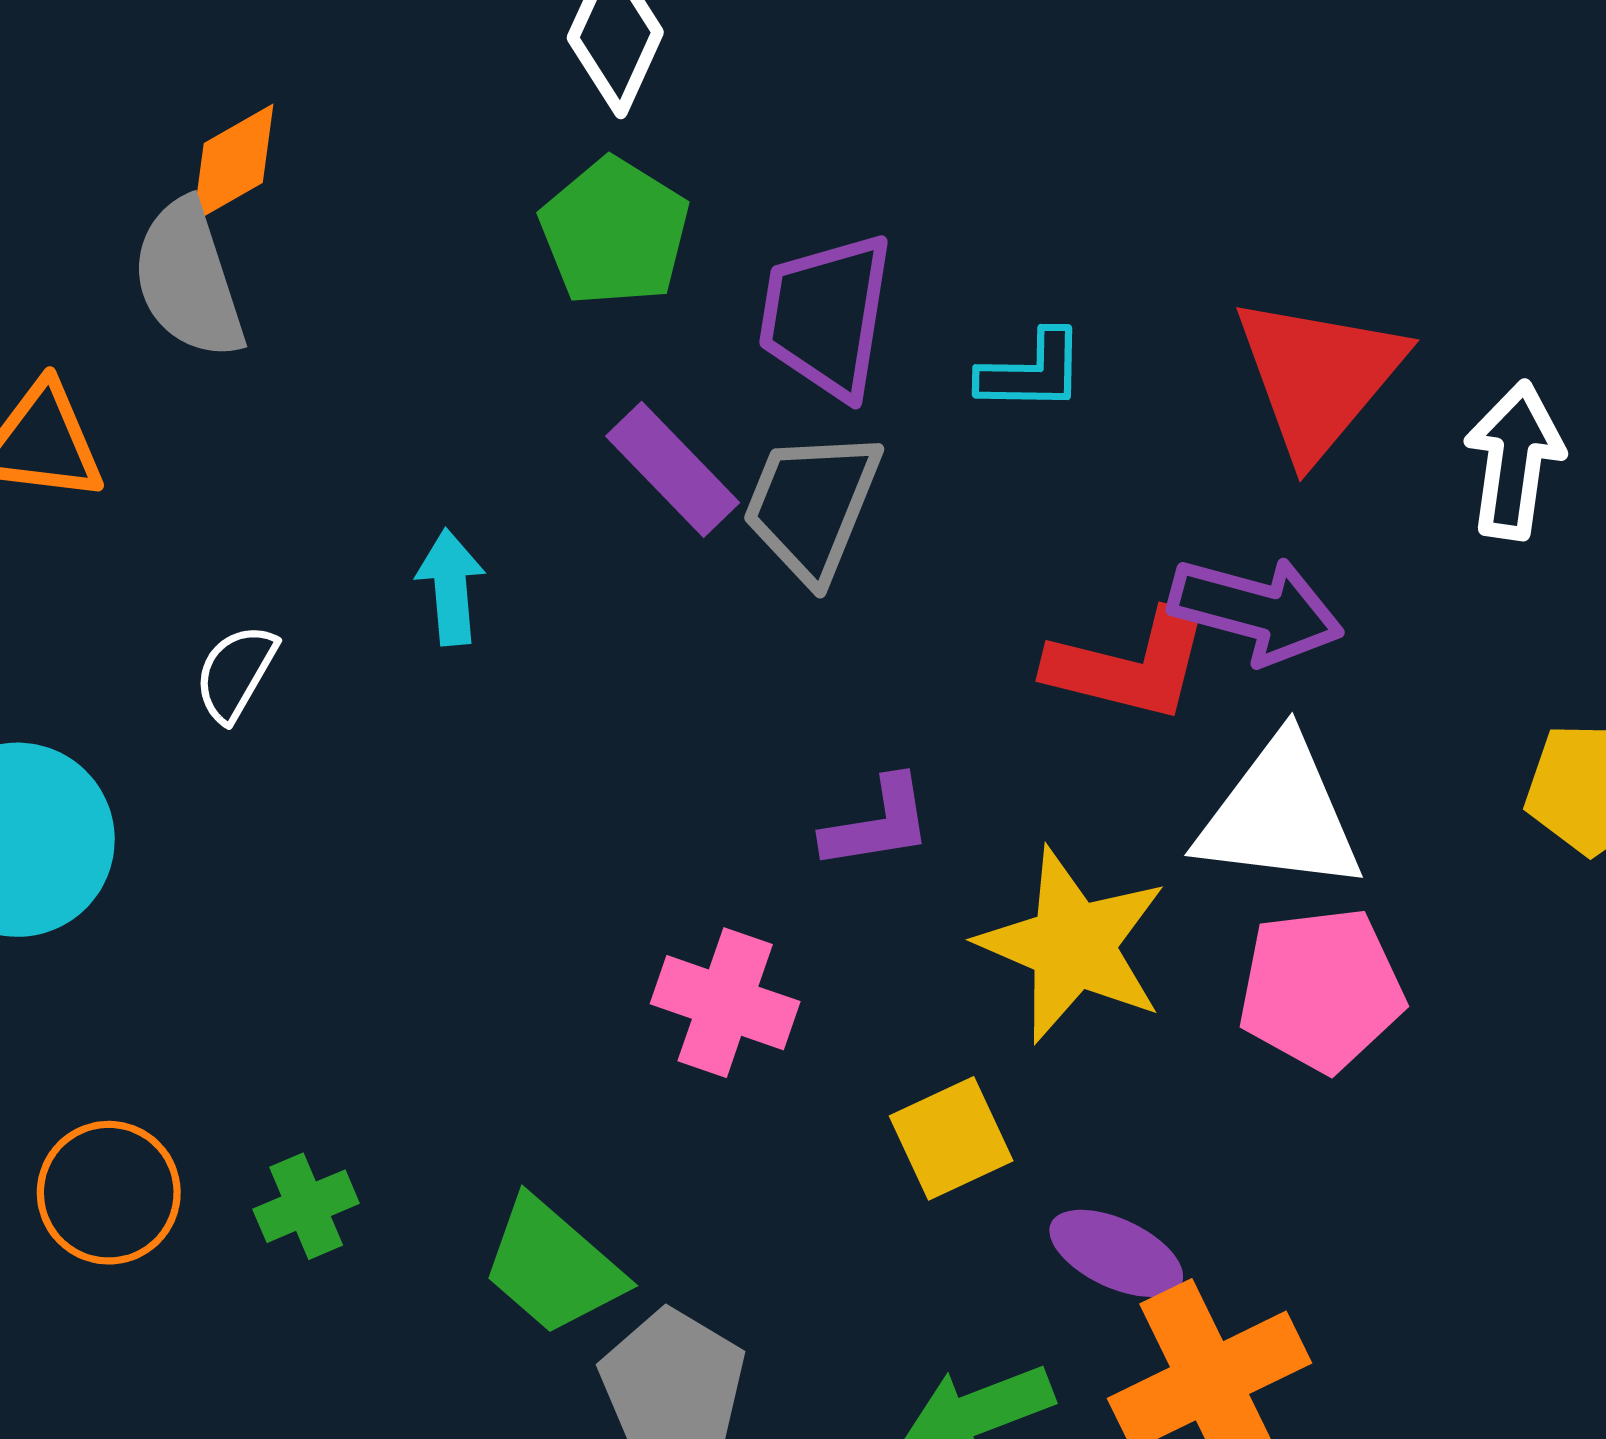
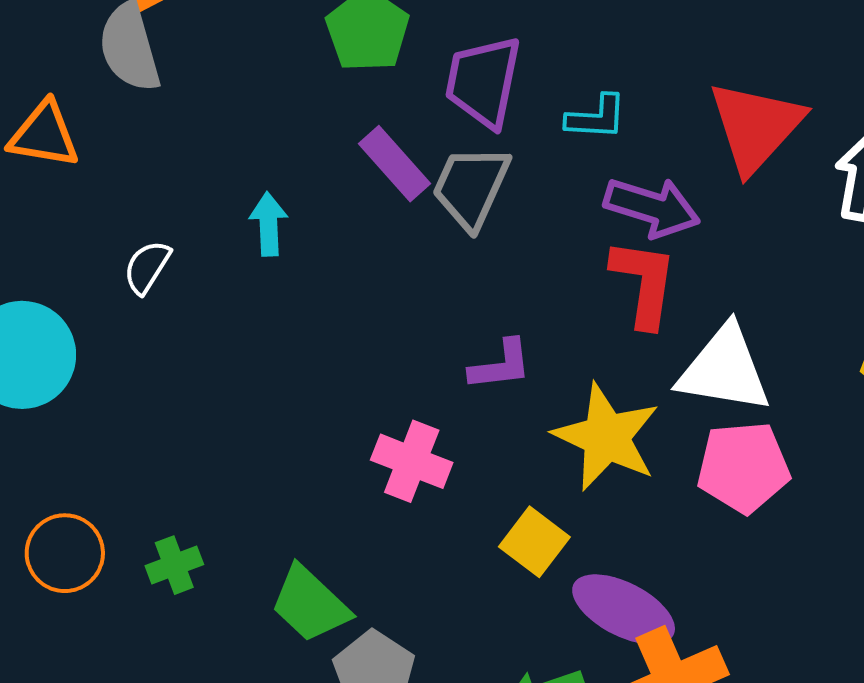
purple arrow: (1256, 610) -> (652, 207), moved
red L-shape: (1129, 666) -> (644, 283), turned -98
yellow square: (951, 1138) -> (534, 542), turned -30
purple ellipse: (1116, 1253) -> (624, 609), size x1.4

